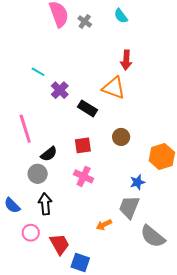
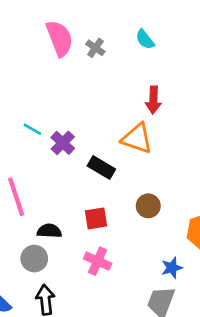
cyan line: (38, 72) -> (32, 129), moved
black semicircle: (49, 154) -> (49, 231), turned -138

